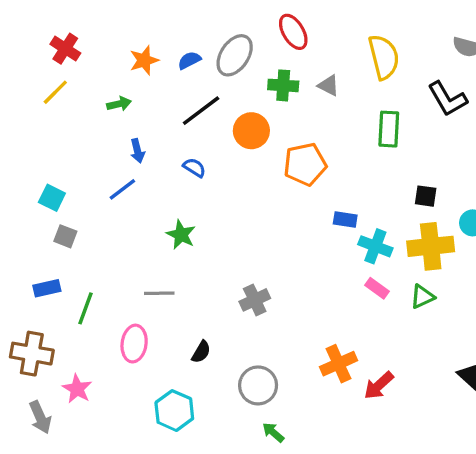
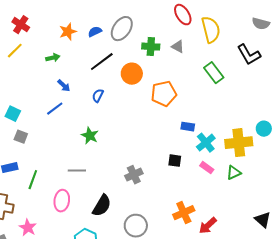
red ellipse: (293, 32) -> (183, 15), moved
green rectangle: (389, 129) -> (214, 73), turned -40
blue arrow: (137, 151) -> (64, 86), turned -32
blue semicircle: (194, 168) -> (98, 96), turned -96
black square: (426, 196) -> (175, 161), moved
cyan cross: (375, 246) -> (206, 143), turned 30
black semicircle: (201, 352) -> (102, 206), size x1.6

